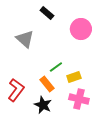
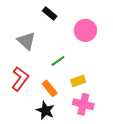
green line: (56, 67) -> (58, 61), moved
red L-shape: (16, 90) -> (20, 79), moved

